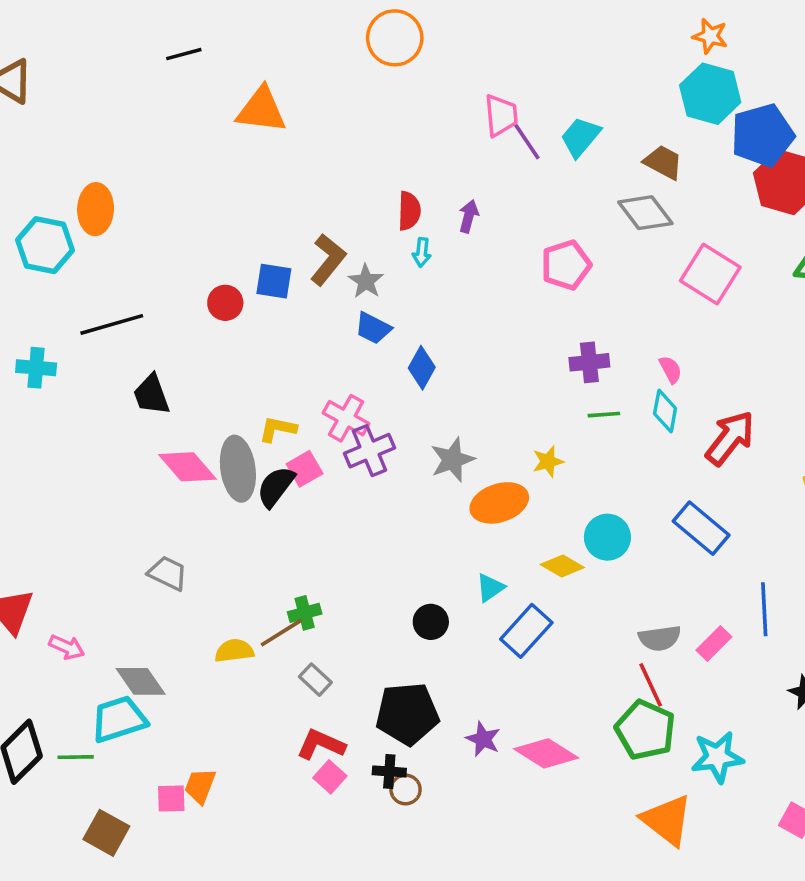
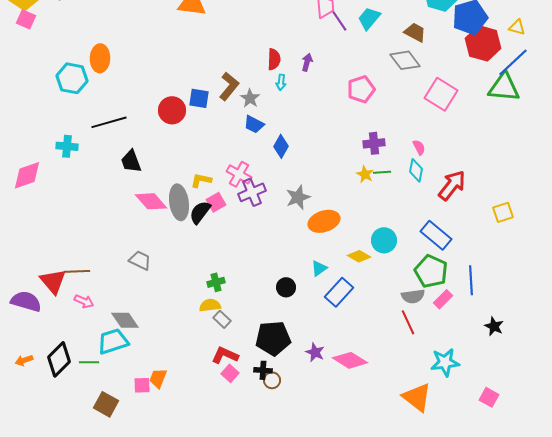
red circle: (225, 303) -> (172, 110), size x1.4
yellow star: (548, 461) -> (365, 174), moved, turned -30
brown line: (281, 633) -> (77, 271), moved, turned 30
yellow semicircle: (234, 651) -> (210, 305), moved
green pentagon: (645, 730) -> (431, 271), moved

